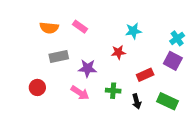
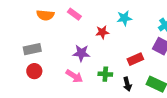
red star: (118, 52) -> (102, 32), moved
gray rectangle: (59, 57) -> (32, 49), moved

